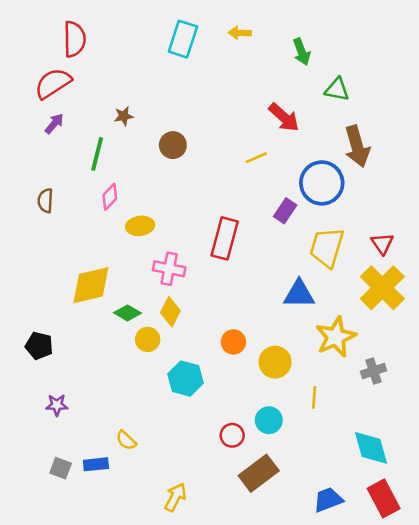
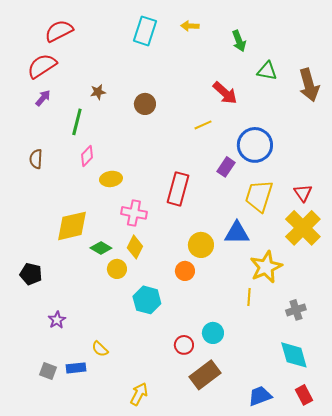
red semicircle: (74, 39) -> (59, 31), turned -116
brown circle: (173, 145) -> (145, 104), moved
brown arrow: (357, 146) -> (309, 85), moved
yellow circle: (275, 362) -> (201, 245), moved
gray cross: (373, 371) -> (296, 310), moved
yellow line: (314, 397) -> (249, 297), moved
purple star: (57, 405) -> (57, 320), moved, turned -30
red rectangle: (384, 498) -> (304, 395), size x0.7

